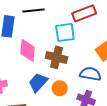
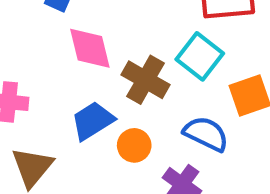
cyan square: (65, 32) -> (200, 56), moved, turned 30
pink diamond: (28, 50) -> (90, 48), turned -35

